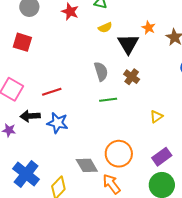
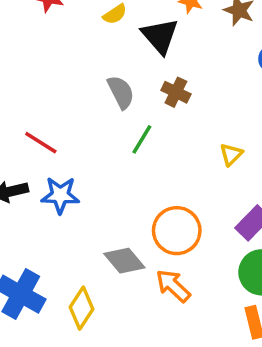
red line: (52, 92) -> (41, 143), turned 60
green line: (108, 100) -> (142, 139), turned -42

